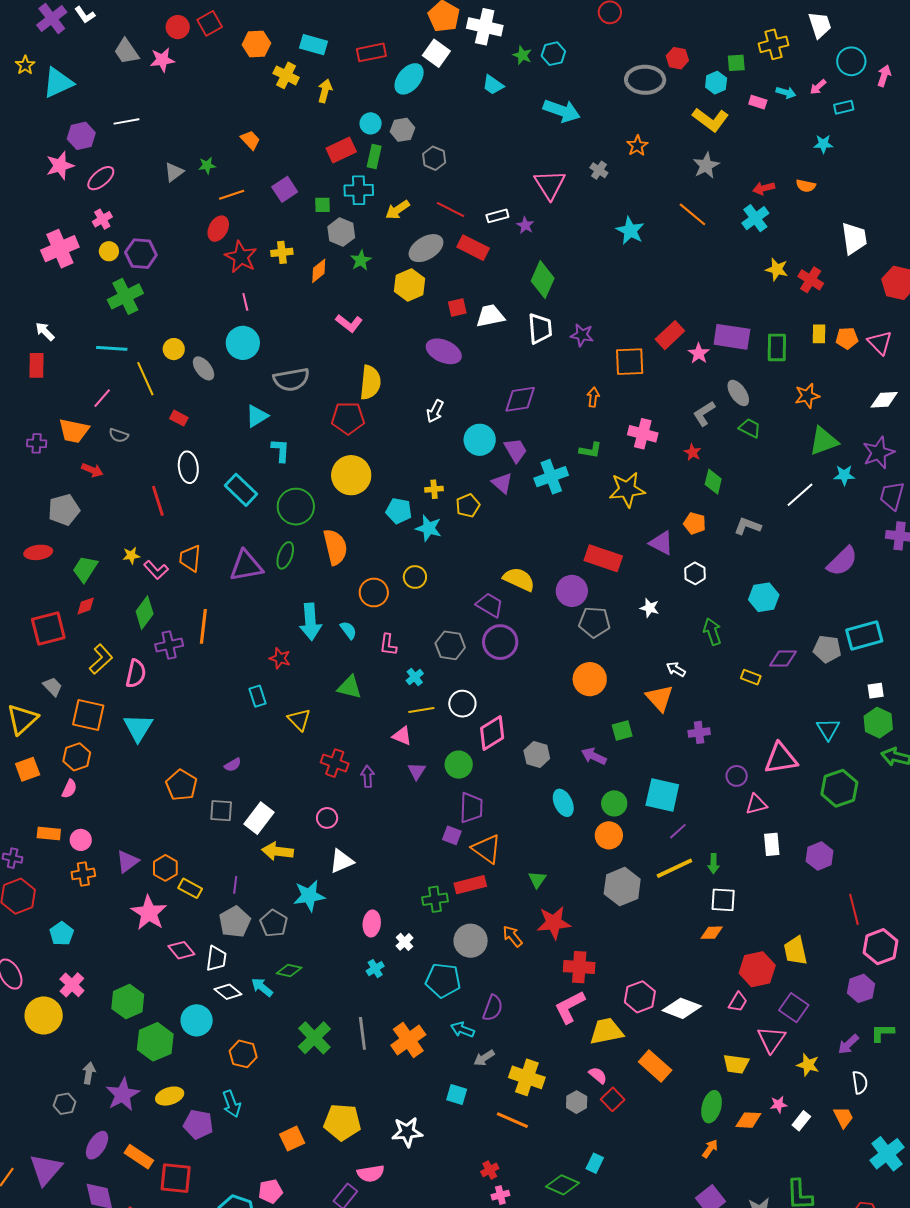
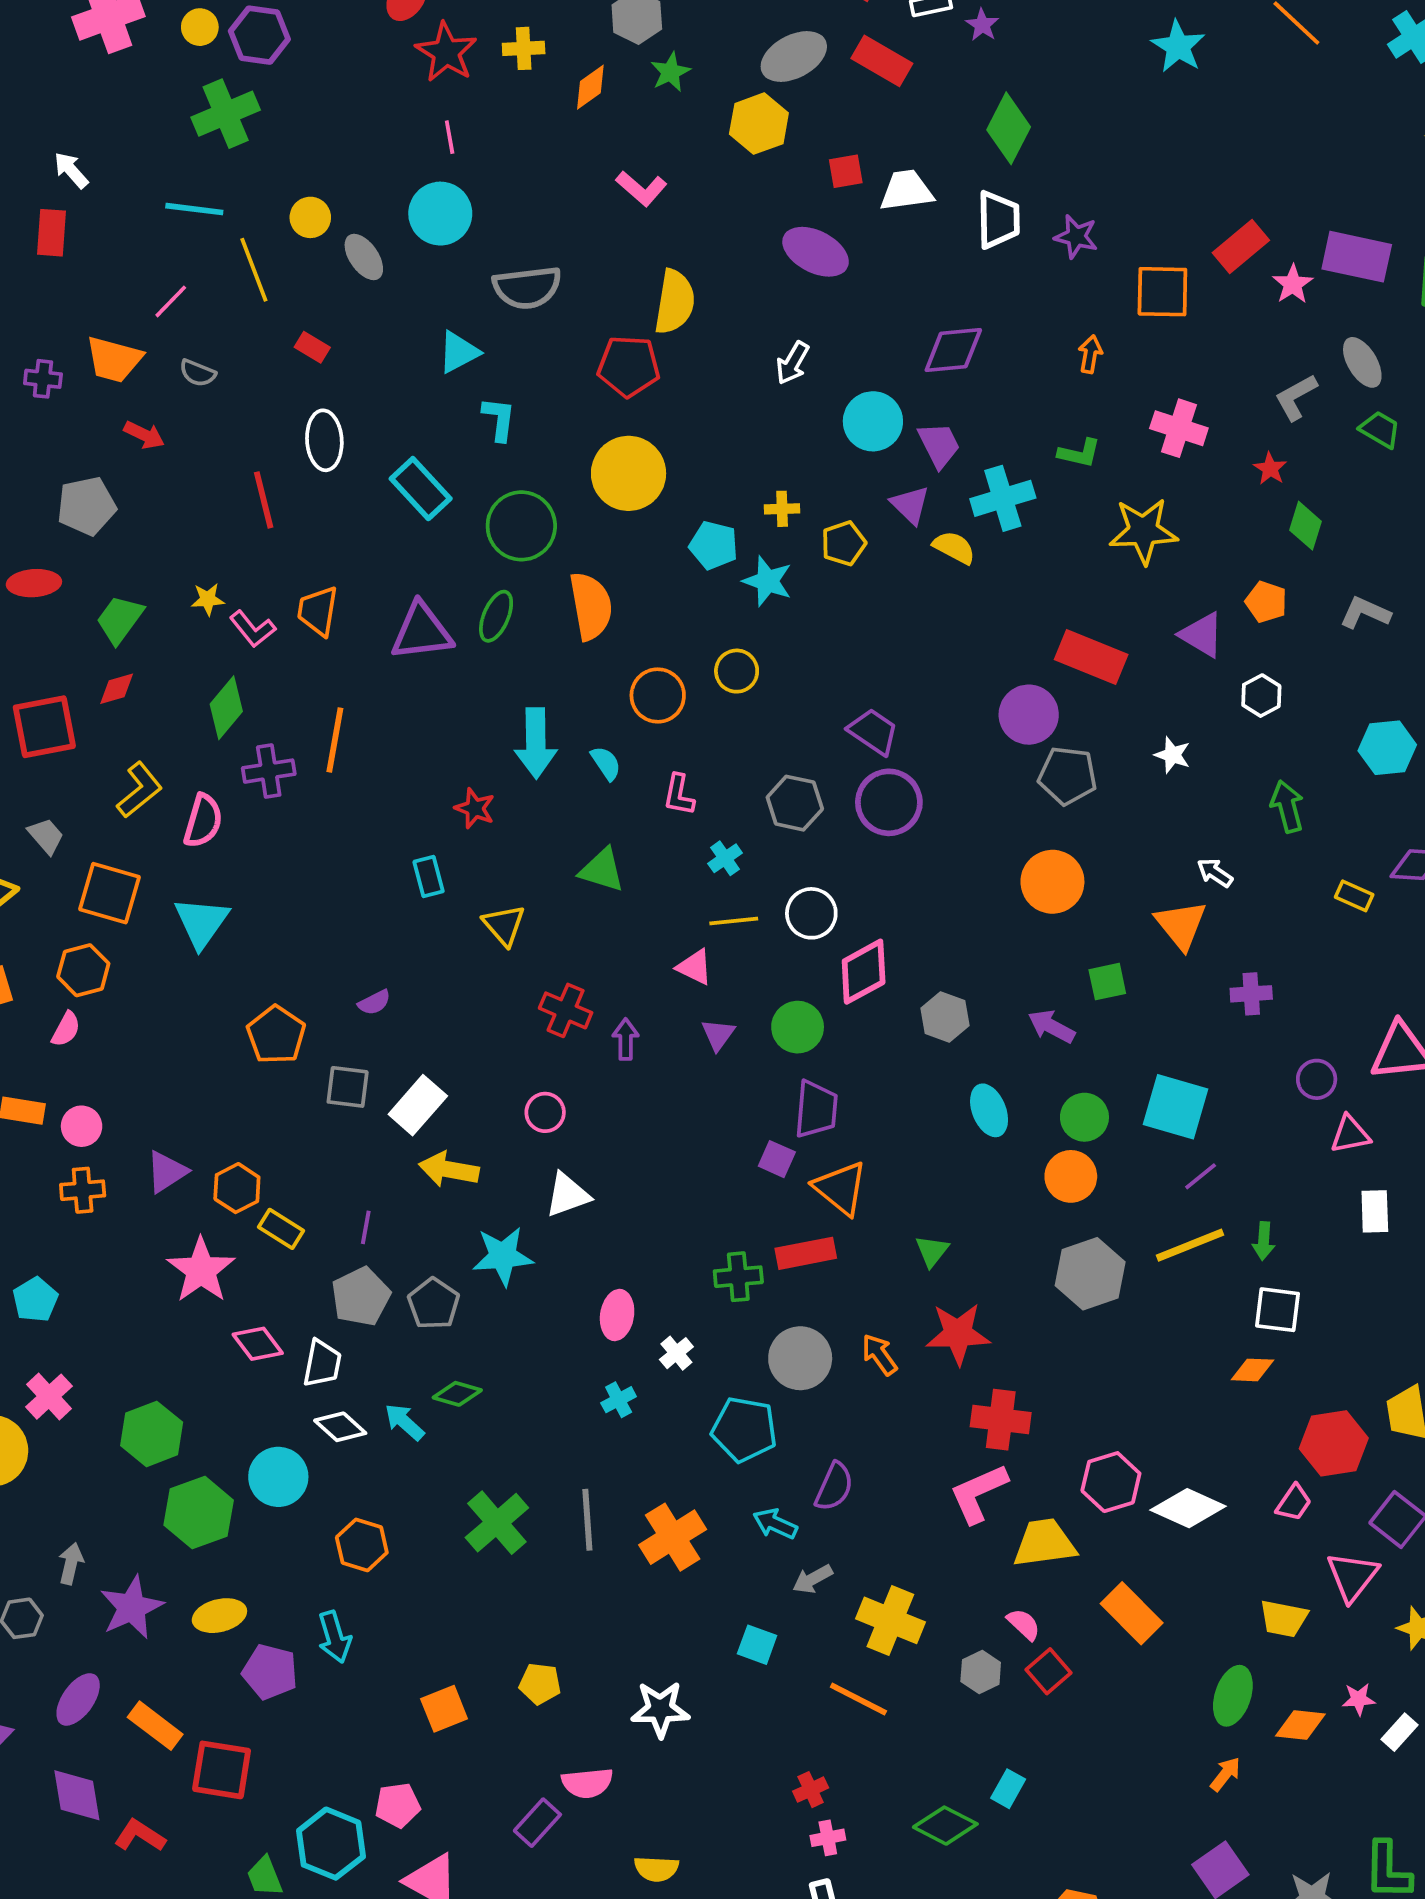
yellow semicircle: (519, 579) -> (954, 548), moved, size x0.7
yellow pentagon: (342, 1122) -> (540, 1684), size x0.6

